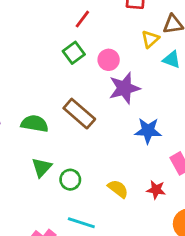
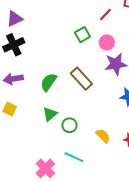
red line: (82, 19) -> (106, 15), moved
green semicircle: (35, 124) -> (49, 82), turned -72

